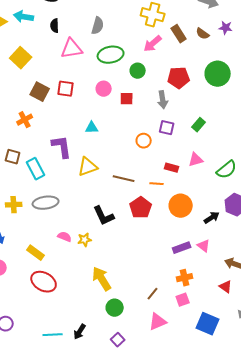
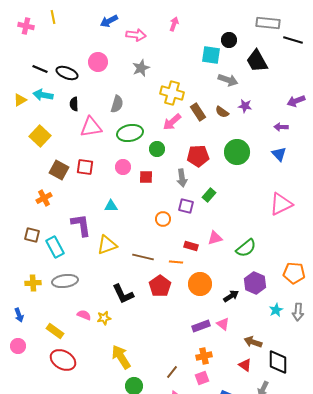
green rectangle: (199, 125) -> (209, 195), moved

